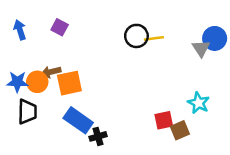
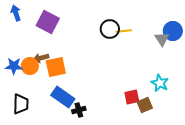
purple square: (60, 27) -> (48, 22), size x1.6
blue arrow: (20, 30) -> (16, 13), moved
black trapezoid: (27, 112) -> (21, 104), moved

